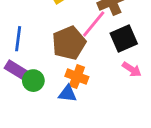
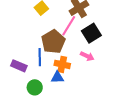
blue line: (18, 39) -> (40, 57), moved
pink arrow: (132, 69) -> (87, 56), moved
green circle: (33, 81) -> (35, 87), moved

